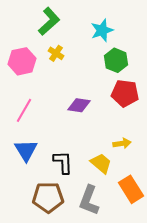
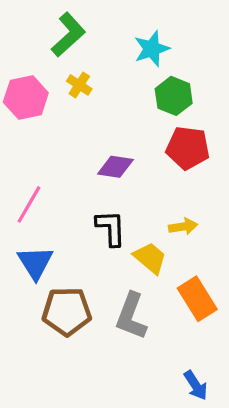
pink line: (24, 110) -> (29, 204), moved
blue triangle: (26, 150) -> (35, 263), moved
black L-shape: (63, 162) -> (111, 228), moved

